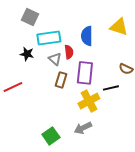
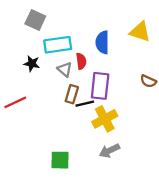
black line: (111, 88) -> (85, 104), moved
gray arrow: (83, 128) -> (109, 151), moved
green square: (51, 136) -> (60, 160), turned 36

